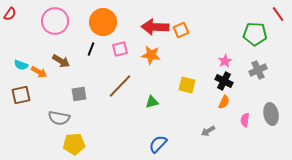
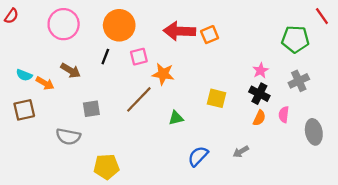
orange star: (151, 55) -> (163, 74), moved
pink semicircle: (245, 120) -> (284, 115), moved
yellow pentagon: (74, 144) -> (106, 167), moved
blue semicircle: (158, 144) -> (198, 156), moved

